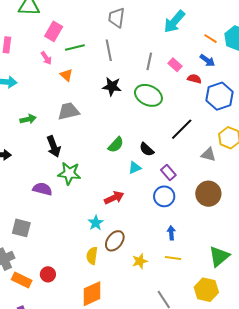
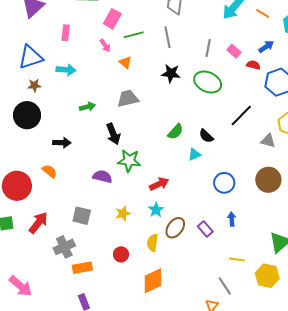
orange line: (211, 39) -> (263, 13), moved
blue arrow: (207, 60) -> (266, 47), turned -70
purple rectangle: (168, 173) -> (205, 229), moved
red arrow: (114, 198) -> (159, 184), moved
yellow line: (173, 258) -> (237, 259), moved
yellow star: (140, 261) -> (123, 213), moved
red circle: (48, 274) -> (121, 254), moved
orange rectangle: (22, 280) -> (82, 268), turned -36

